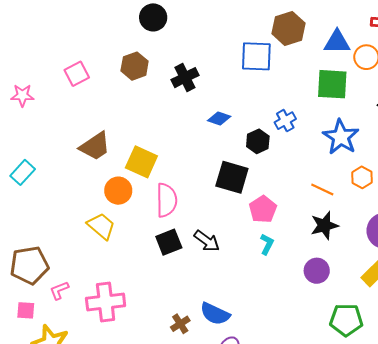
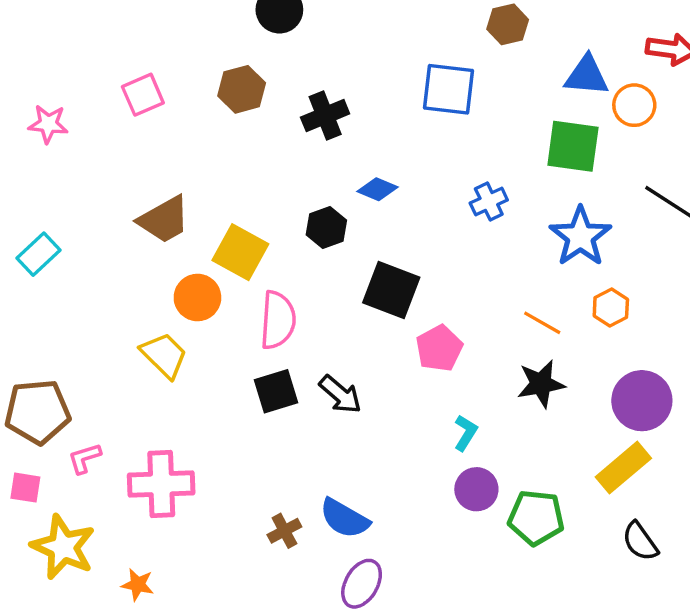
brown hexagon: (289, 28) -> (508, 24), moved, size x0.7
black hexagon: (258, 141) -> (326, 227), moved
cyan L-shape: (267, 244) -> (466, 433), moved
purple circle: (317, 271) -> (476, 489), moved
green pentagon: (346, 320) -> (536, 518), moved

